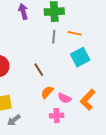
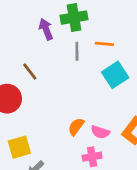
purple arrow: (23, 11) -> (46, 29), moved
brown line: (39, 70) -> (30, 72), moved

